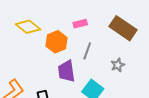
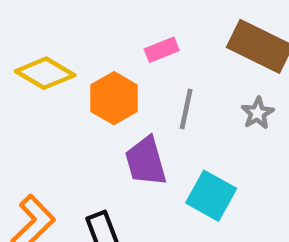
gray star: (118, 65) -> (258, 113), moved

